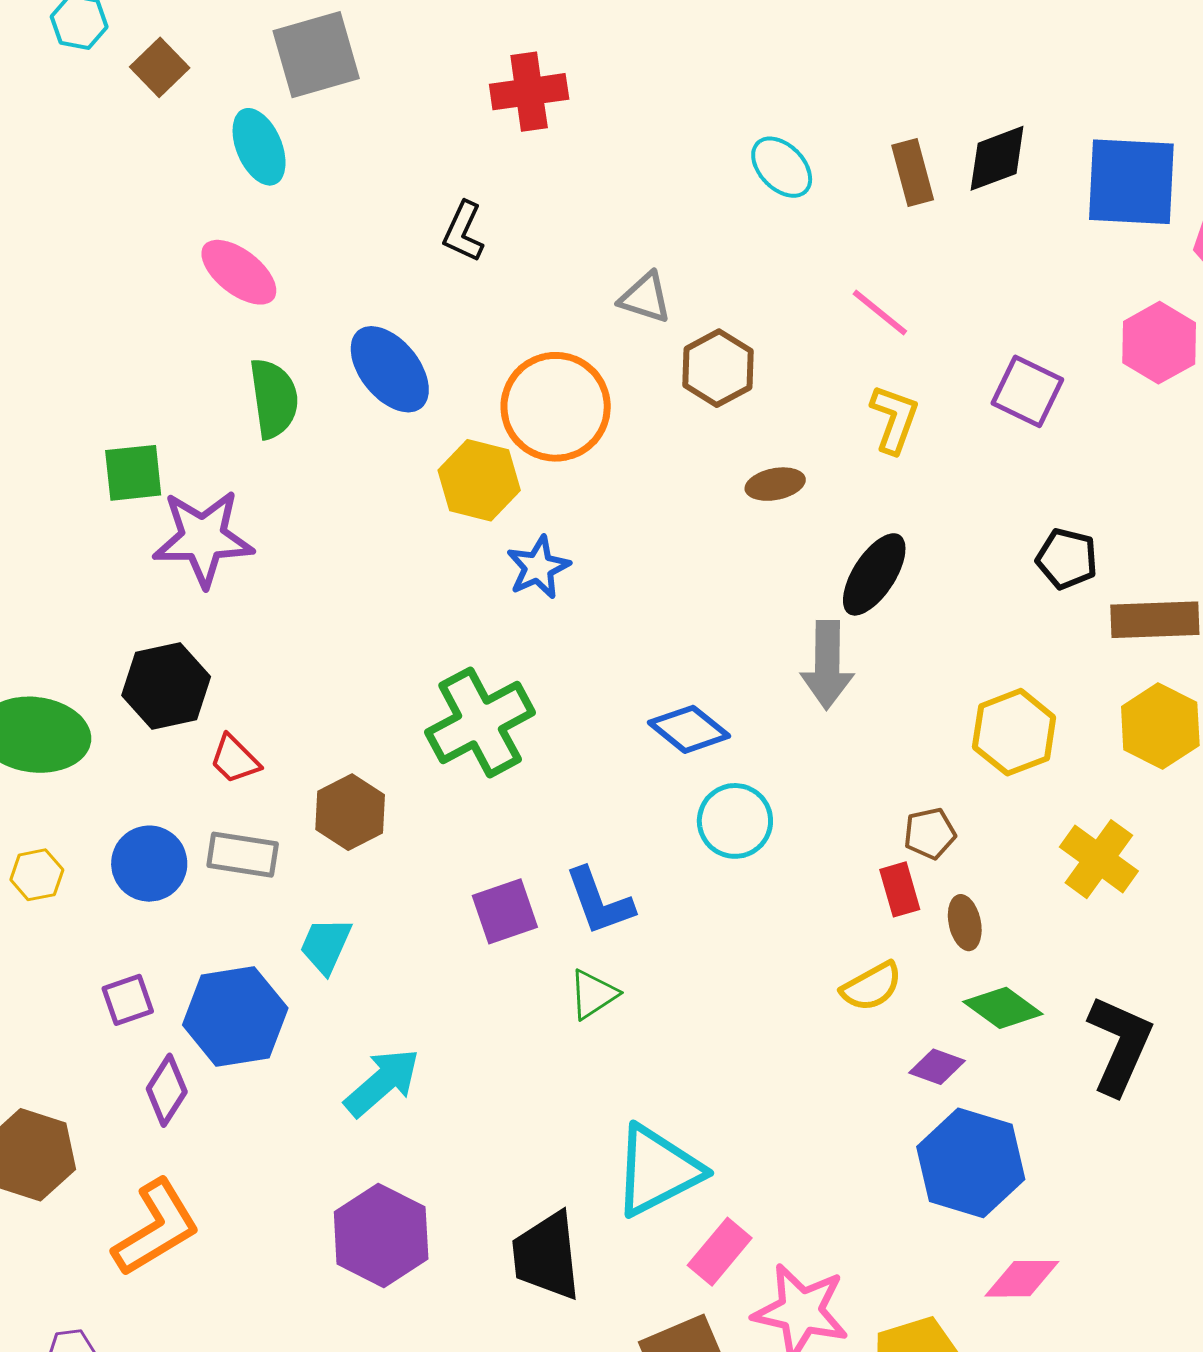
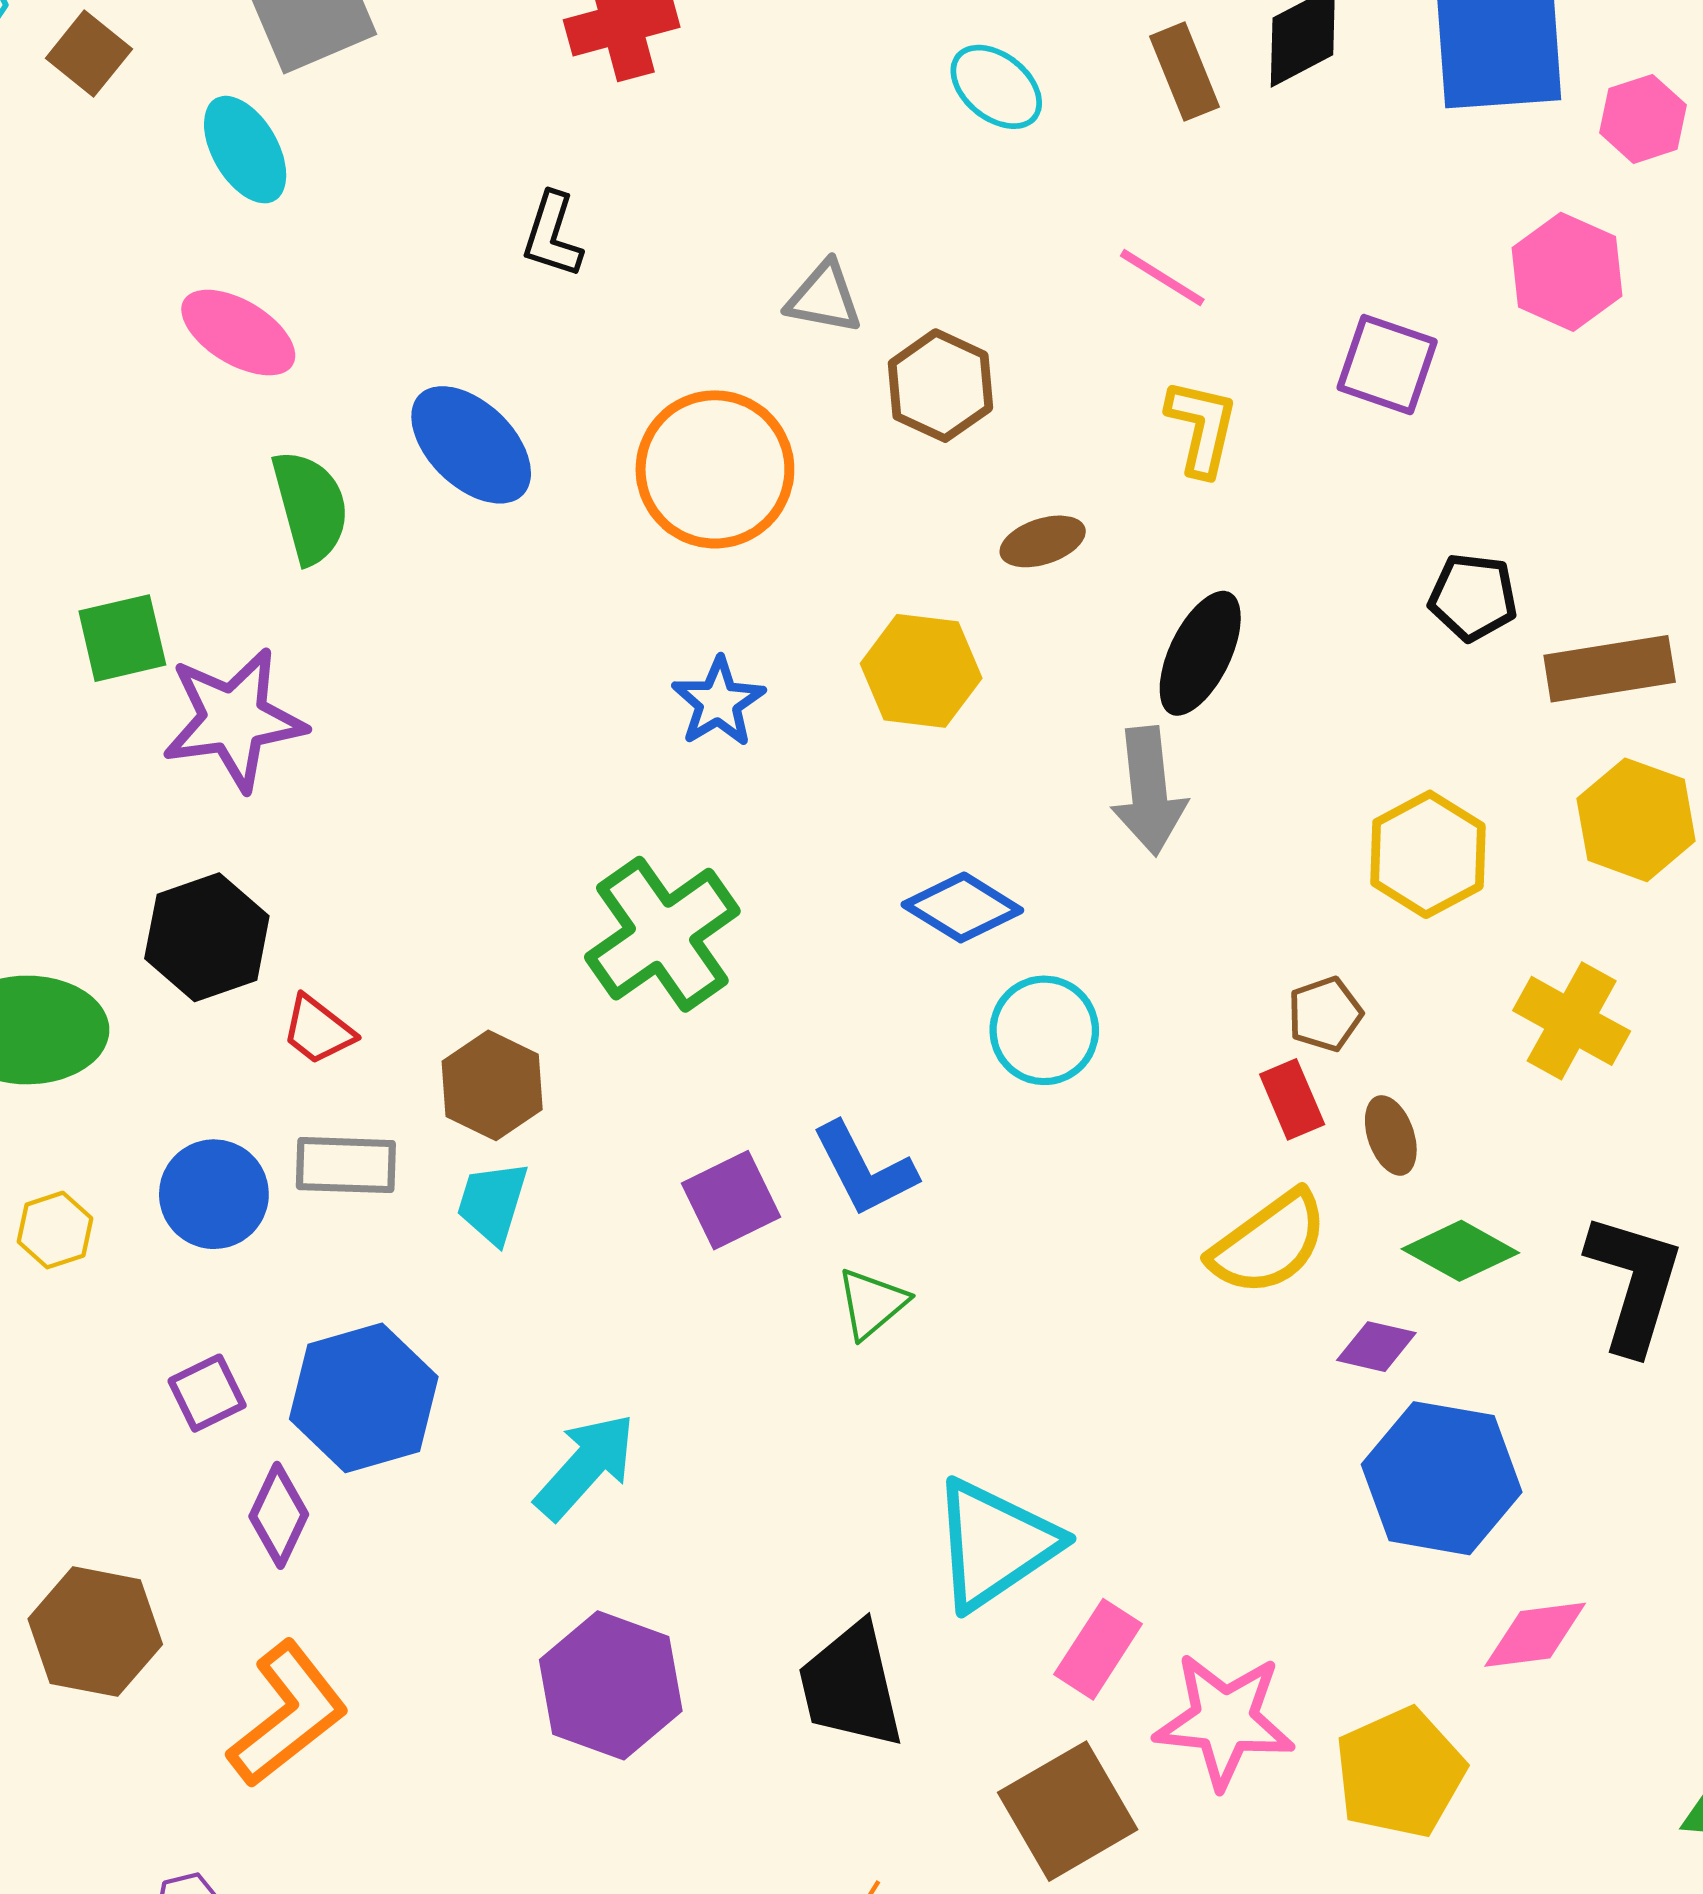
yellow hexagon: (479, 480) -> (921, 671), moved
cyan trapezoid: (326, 945) -> (492, 1203), moved
yellow semicircle: (872, 987) -> (1269, 1243), size x1.4

